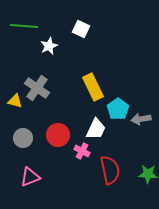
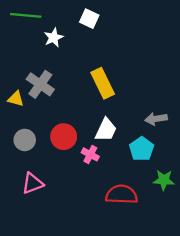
cyan pentagon: (118, 109) -> (142, 149), moved
red semicircle: (110, 170) -> (122, 194), moved, turned -76

